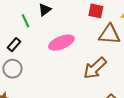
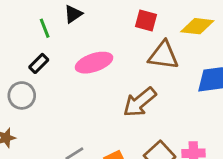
black rectangle: (14, 45) -> (39, 63), moved

